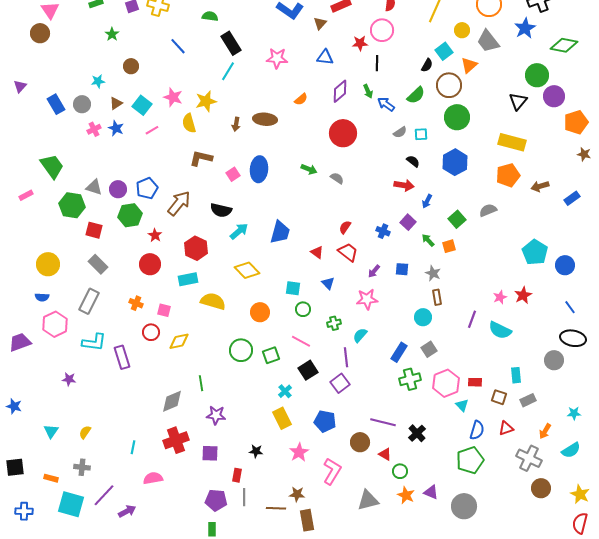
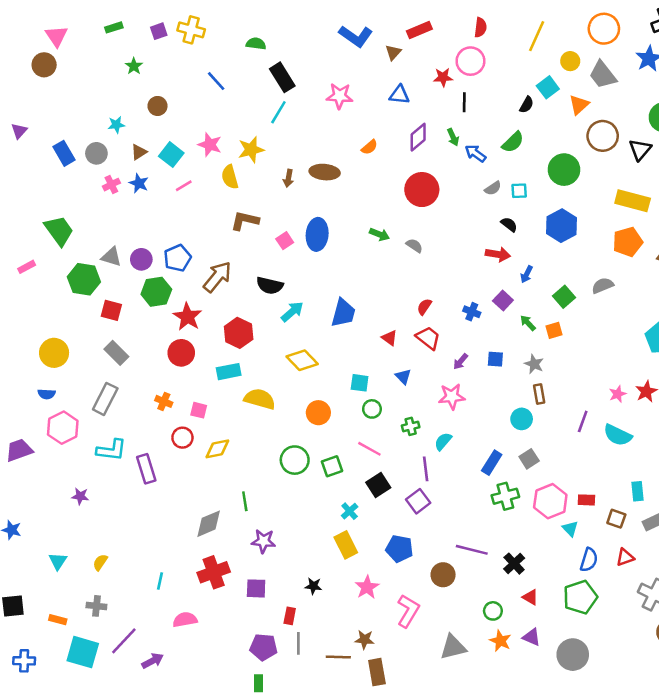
brown circle: (449, 85) -> (603, 136), moved
red star: (155, 235) -> (187, 317), size x1.6
red triangle: (385, 454) -> (530, 597), moved

